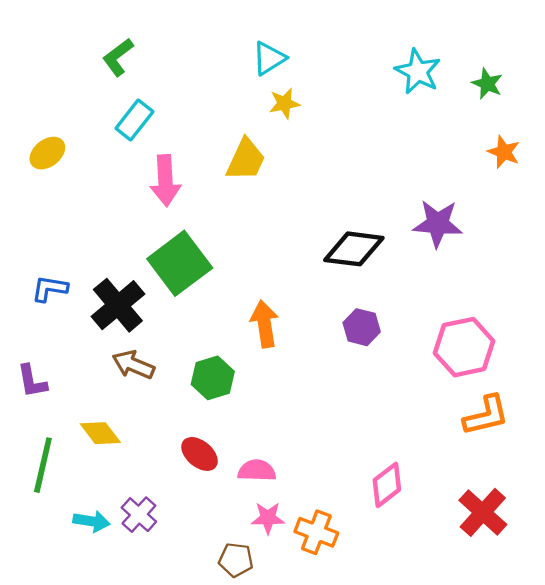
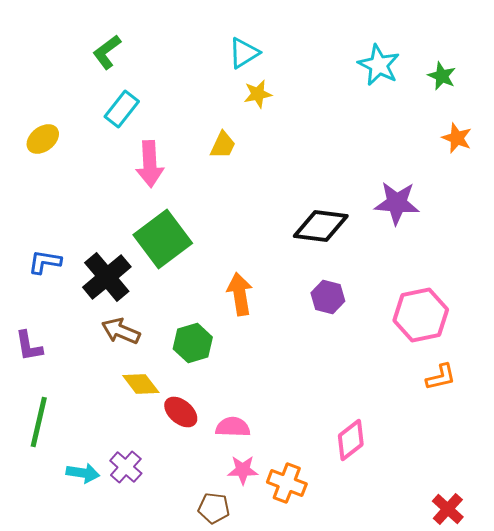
yellow trapezoid: (246, 160) -> (223, 145), size x0.7
orange L-shape: (486, 415) -> (441, 377), size x0.7
yellow diamond: (100, 433) -> (141, 384), moved
red cross: (483, 512) -> (448, 509), moved, size x0.7

